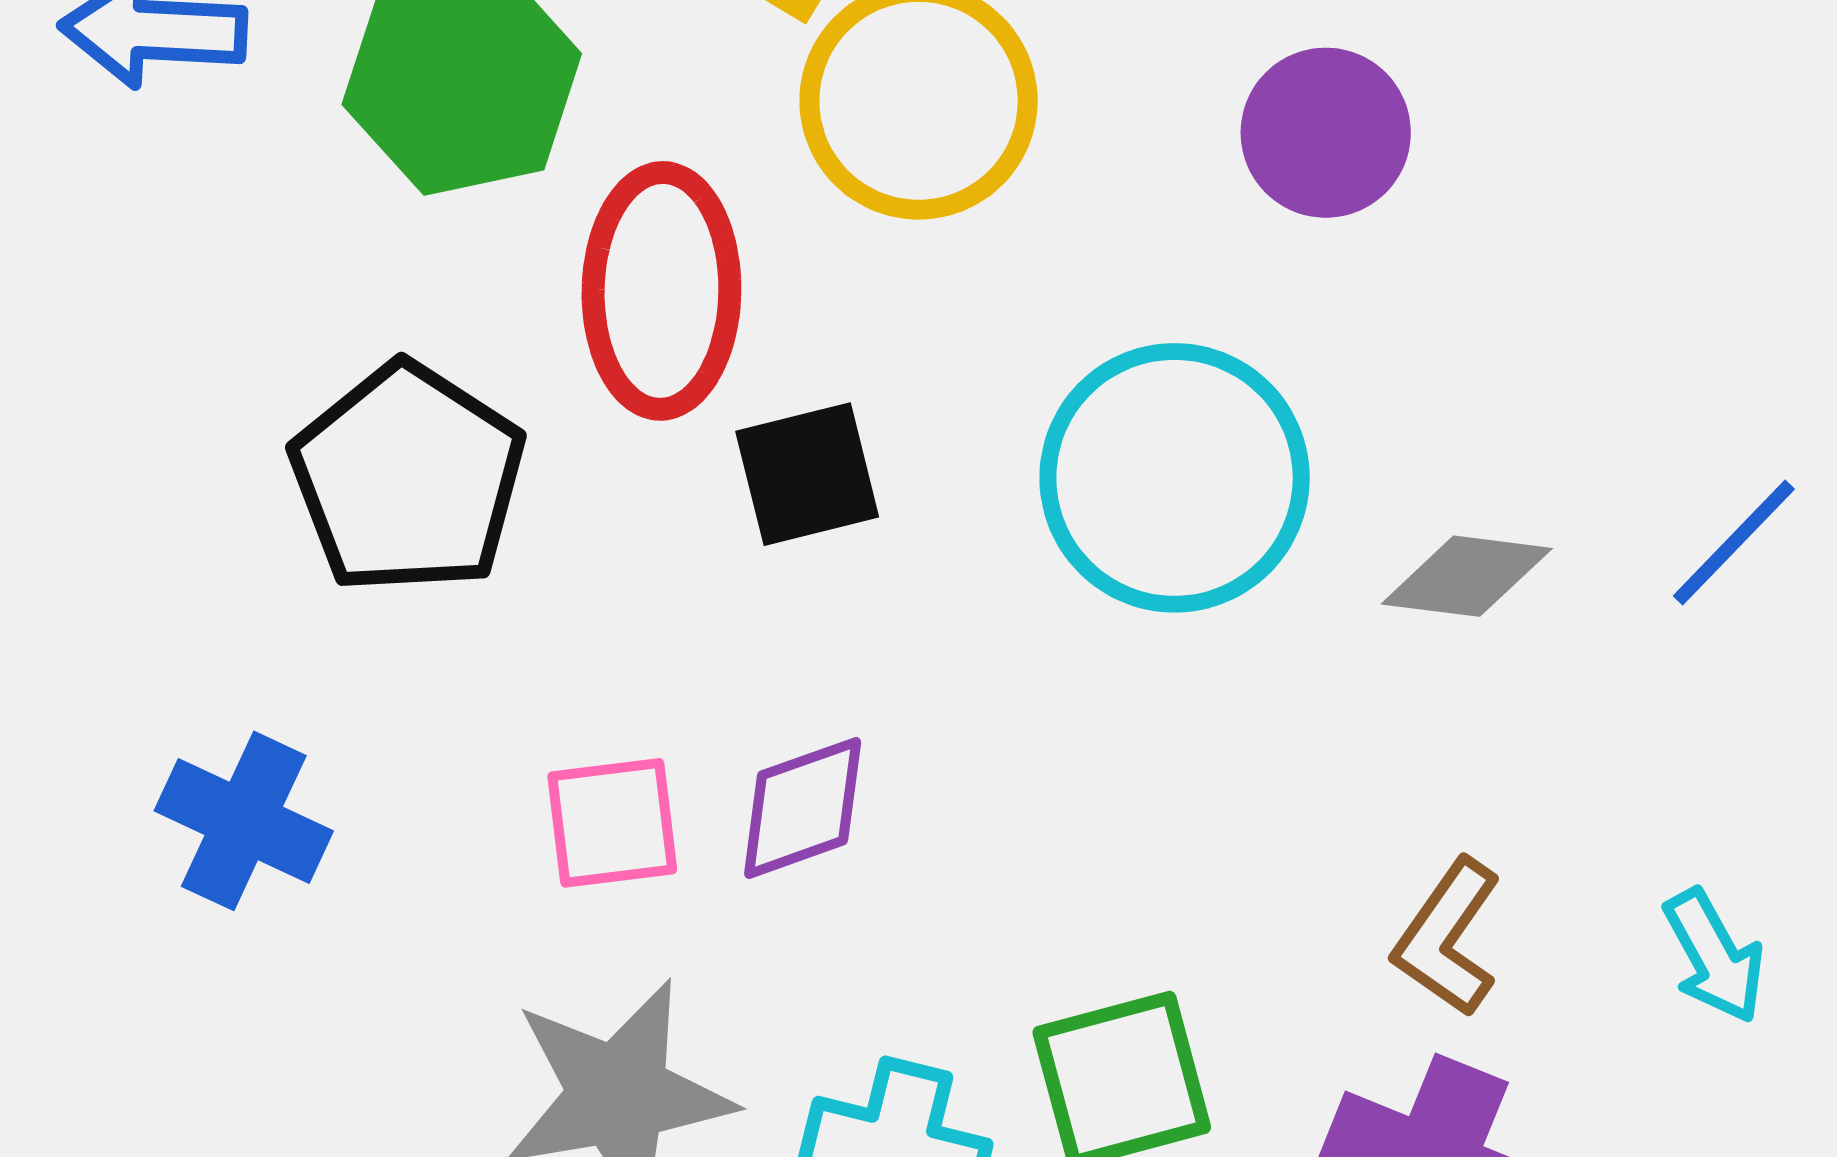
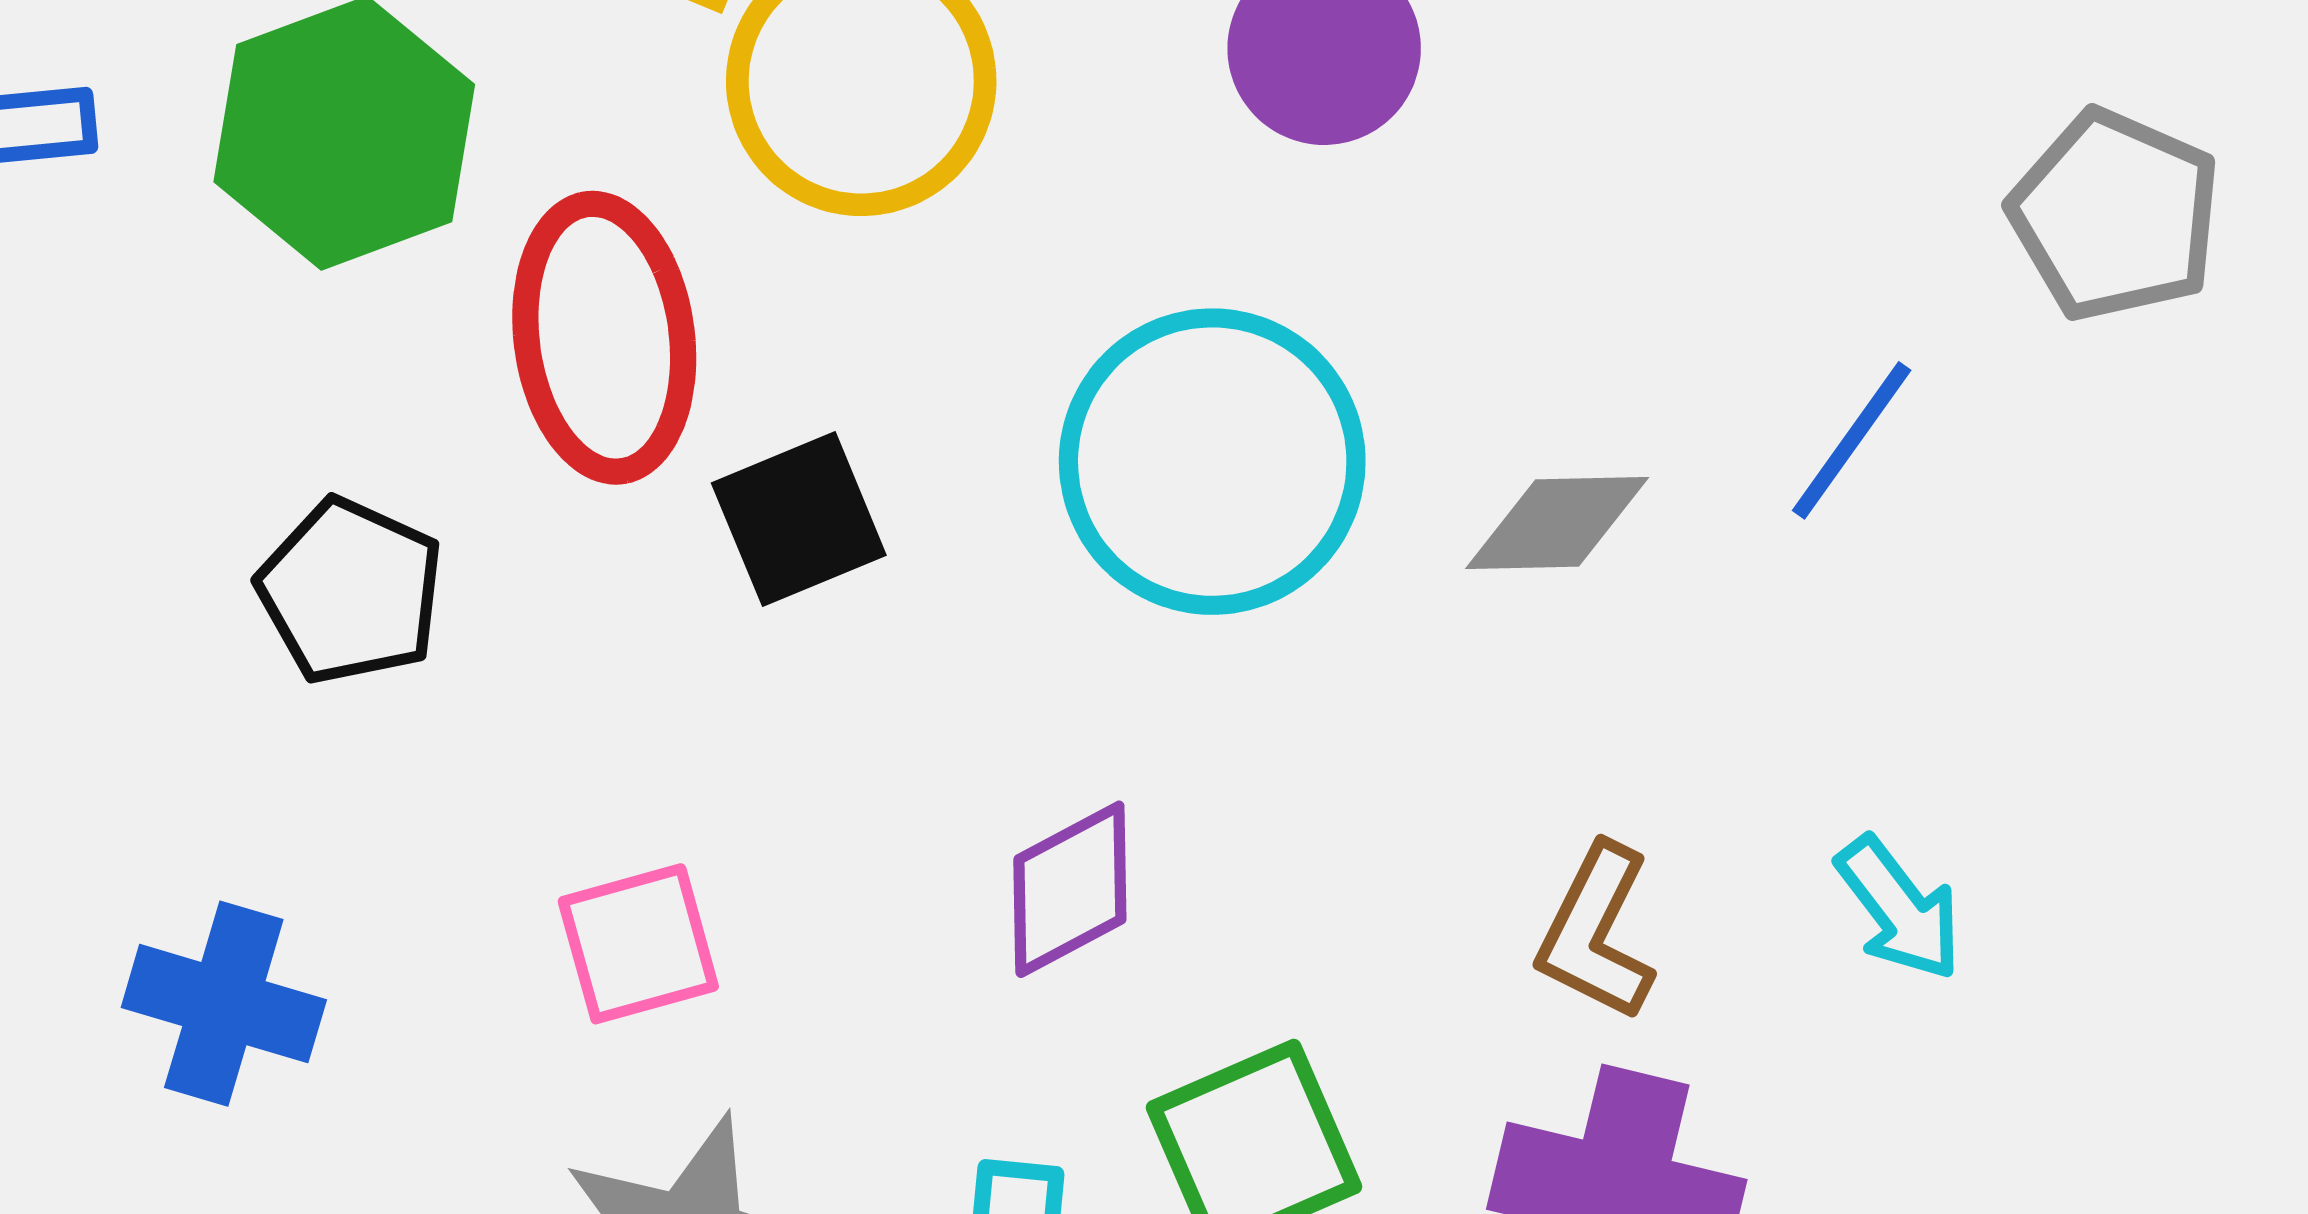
black pentagon: (408, 478) -> (351, 591), size x0.7
purple diamond: (803, 808) -> (1070, 889), moved

